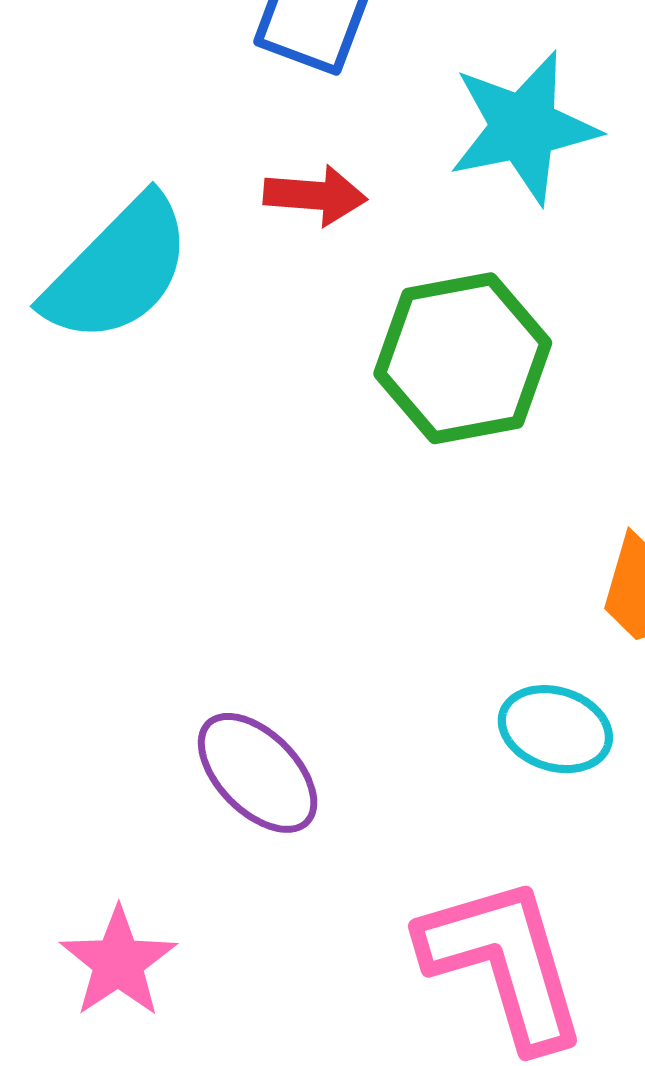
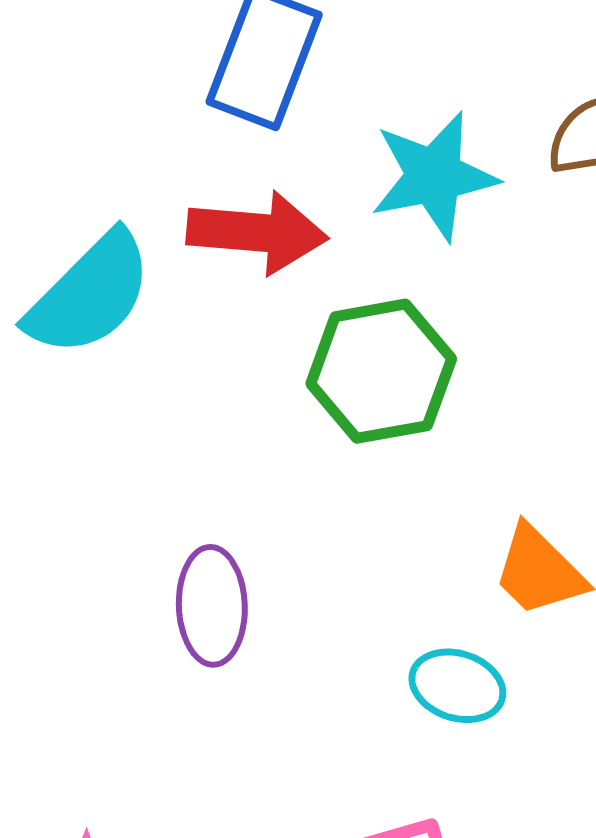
red arrow: (315, 195) -> (257, 232), size x1.6
purple ellipse: (258, 773) -> (212, 606), moved, turned 42

